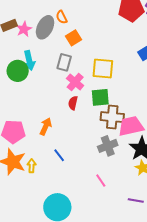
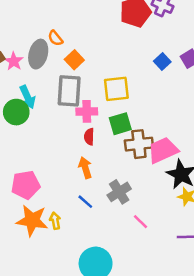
gray rectangle: (64, 62) -> (69, 91), size x1.5
pink cross: (75, 82) -> (87, 111), turned -30
orange arrow: (46, 126) -> (85, 168), moved, turned -30
gray cross: (108, 146) -> (119, 192), moved

